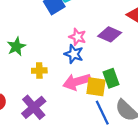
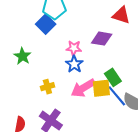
green star: (16, 47) -> (22, 56), moved
blue star: (74, 54) -> (74, 64), turned 30
blue line: (102, 113) -> (117, 96), moved

